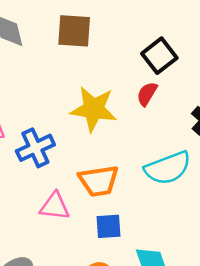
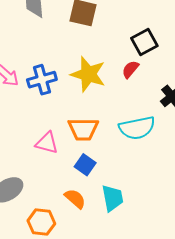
blue cross: (35, 148) -> (42, 80), moved
blue square: (109, 226) -> (85, 165), turned 30

